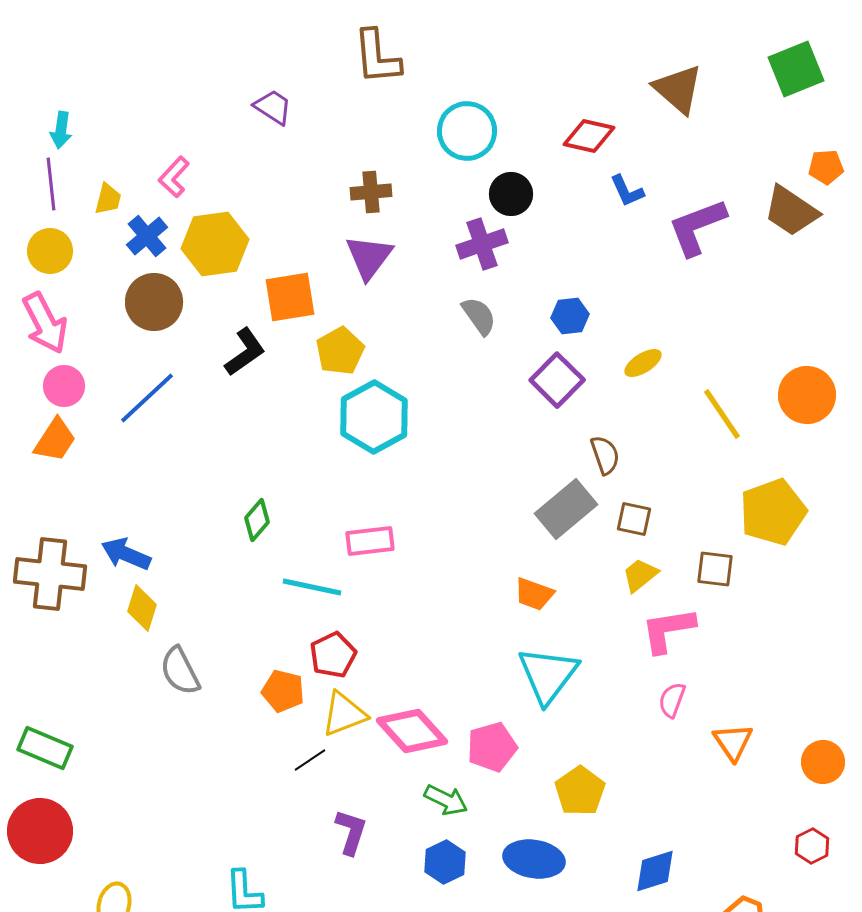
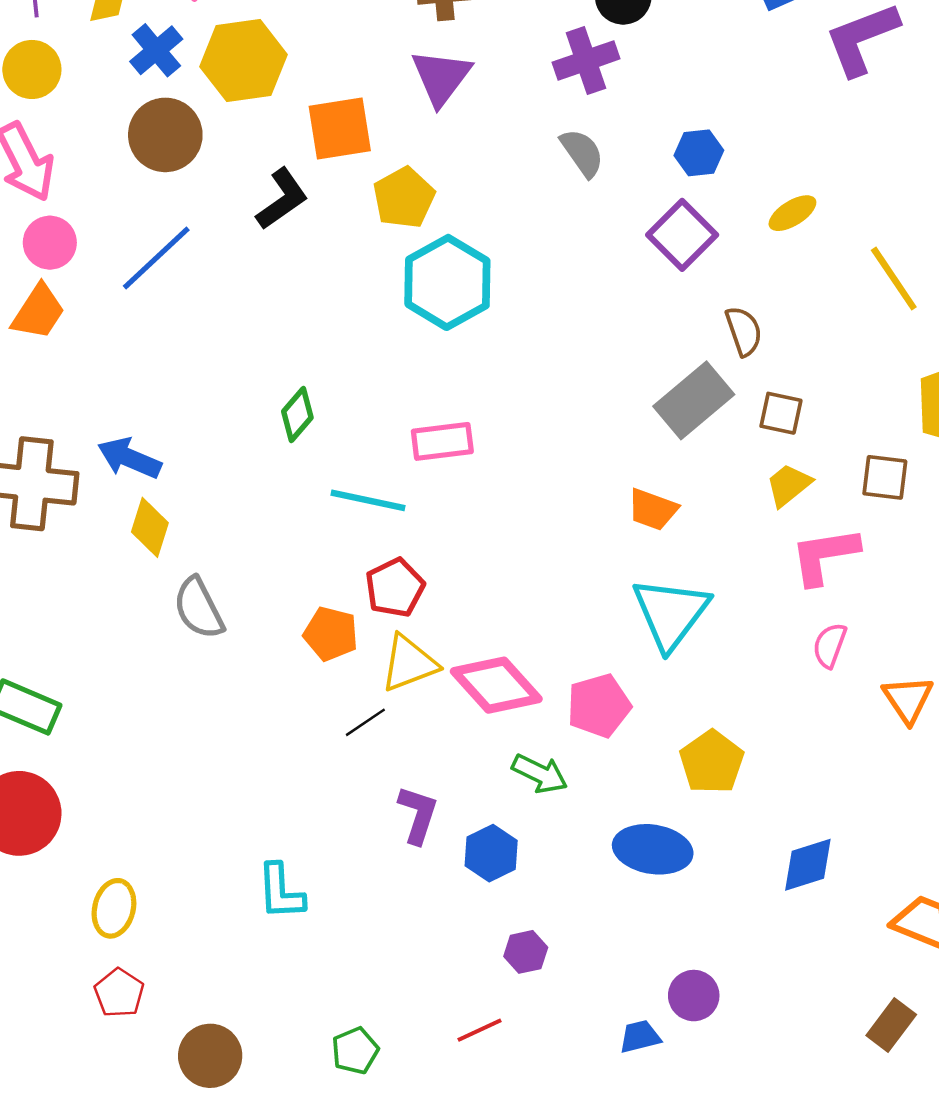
blue hexagon: (445, 862) -> (491, 853), moved

